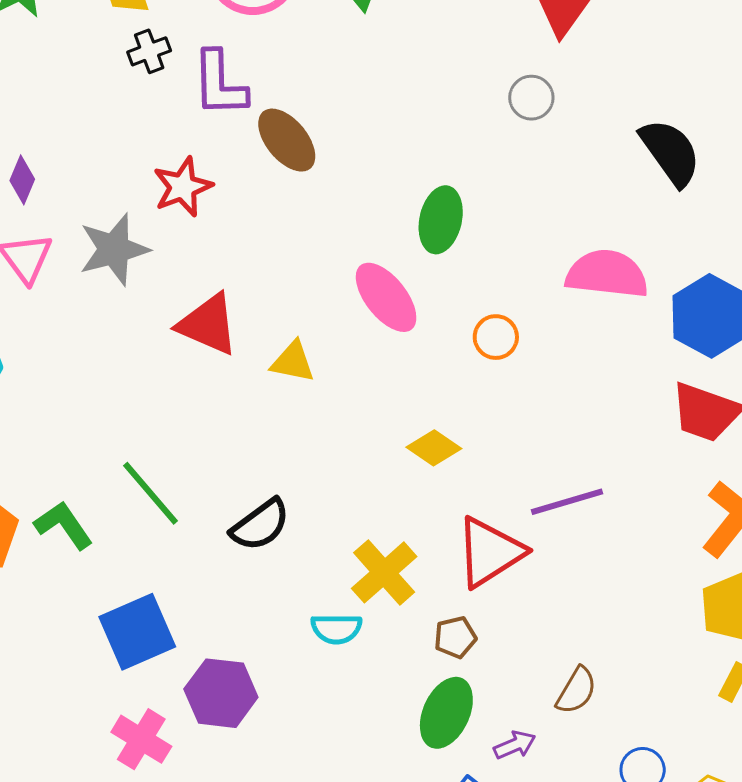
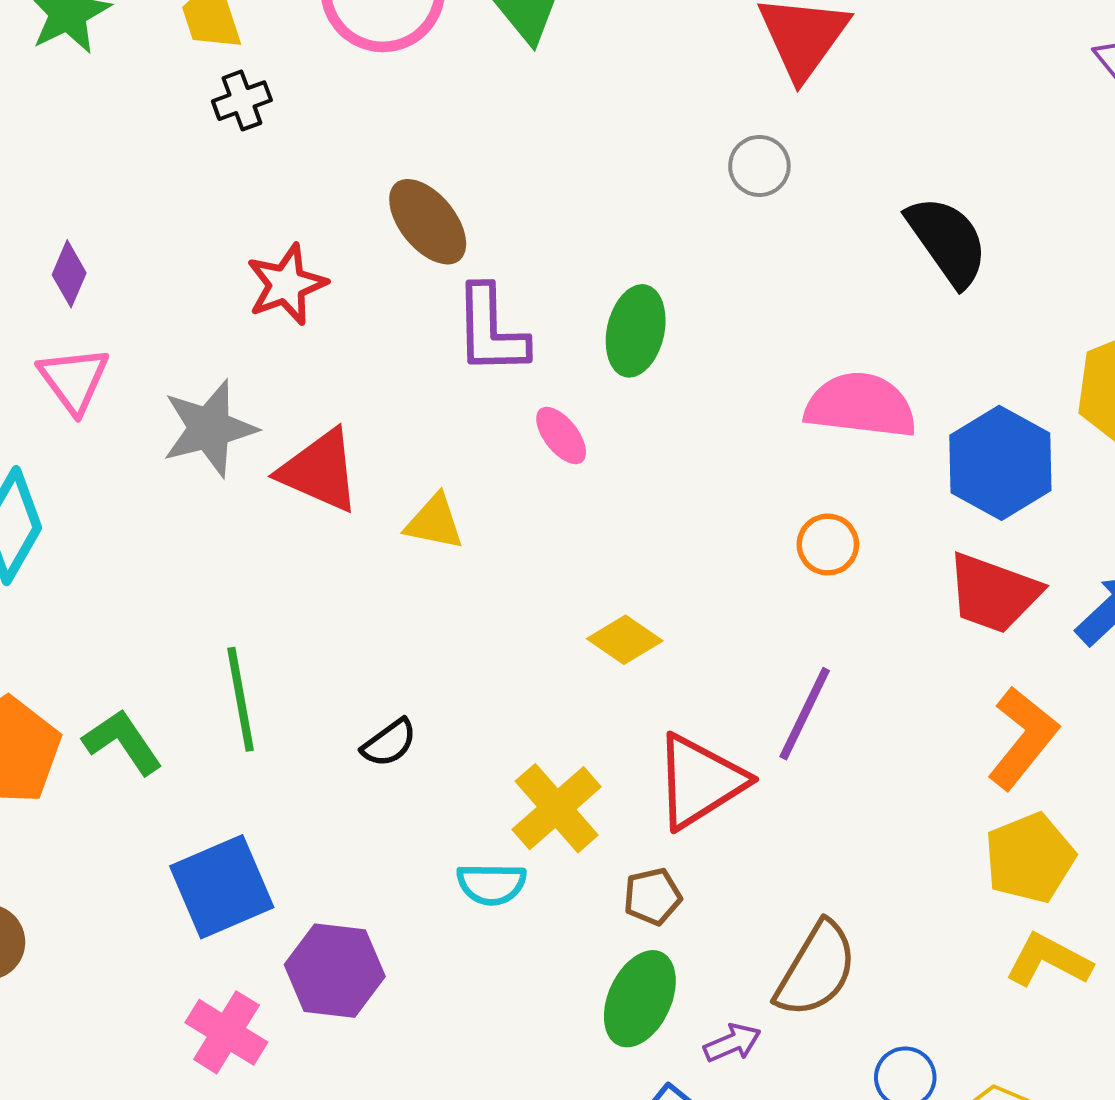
purple L-shape: (220, 84) -> (491, 330), moved
gray star: (114, 249) -> (209, 428), moved
pink ellipse: (386, 297) -> (561, 436), size x0.6
orange circle: (496, 337) -> (828, 545), moved
green line: (150, 493) -> (241, 699), turned 30
purple line: (567, 502) -> (805, 714), turned -48
black semicircle: (260, 525) -> (389, 743), size x0.7
brown semicircle: (576, 691) -> (816, 970), size x1.5

